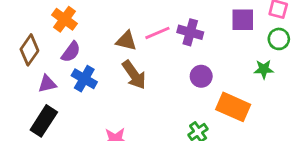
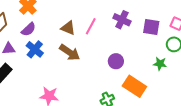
purple cross: (190, 32) -> (122, 20), moved
pink line: (157, 33) -> (91, 26), turned -48
brown arrow: (134, 75) -> (70, 52), turned -30

